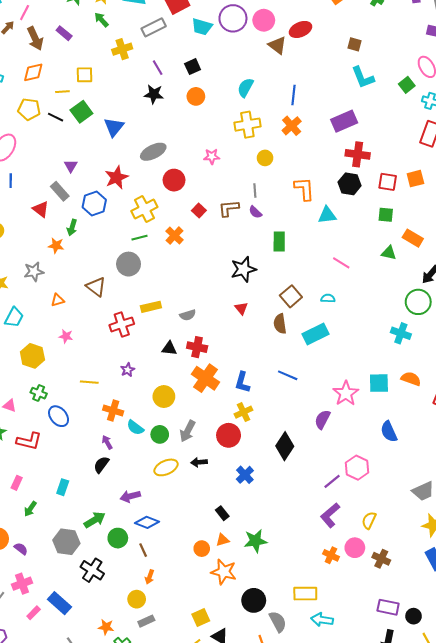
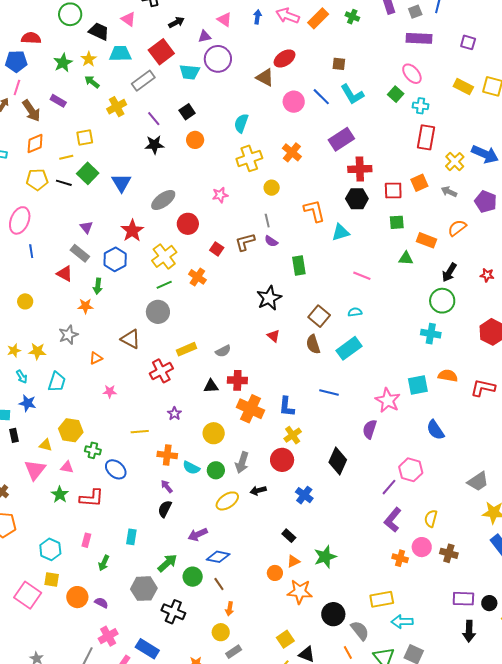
pink circle: (264, 20) -> (294, 102), moved
blue line: (294, 95) -> (321, 97), moved, turned -42
yellow hexagon: (32, 356) -> (71, 430), moved

